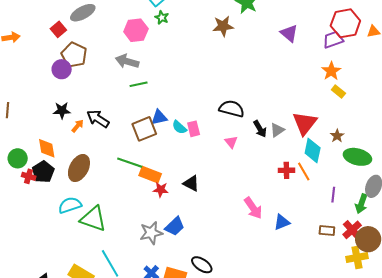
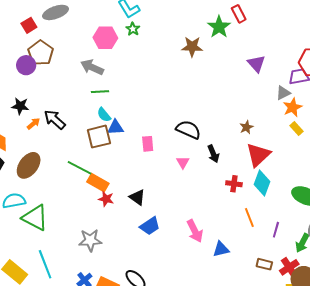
cyan semicircle: (179, 127) -> (104, 115), moved
gray triangle: (277, 130) -> (283, 93), moved
brown star: (337, 136) -> (247, 127), moved
red cross: (286, 170) -> (234, 184), moved
orange line: (304, 172) -> (249, 217), moved
blue trapezoid: (175, 226) -> (150, 226), moved

